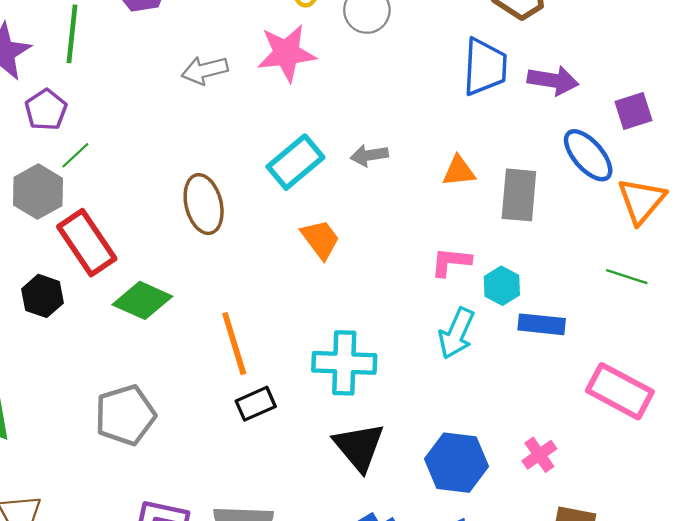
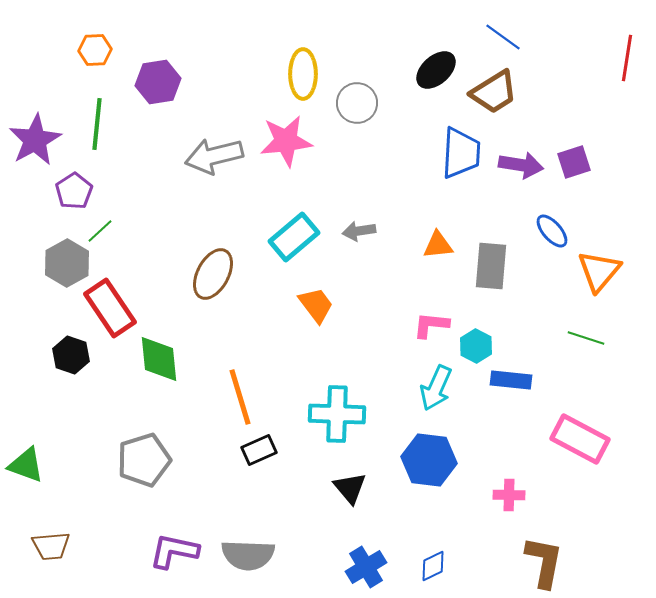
gray arrow: (205, 70) -> (214, 156), size x1.4
purple square: (634, 111) -> (574, 162), moved
blue ellipse: (588, 155) -> (552, 231), size x0.7
brown ellipse: (204, 204) -> (213, 274), turned 42
green diamond: (142, 300) -> (159, 359), turned 60
black triangle: (359, 447) -> (350, 488), size x0.7
pink cross: (539, 455) -> (509, 495), turned 36
blue hexagon: (457, 463) -> (429, 460), moved

